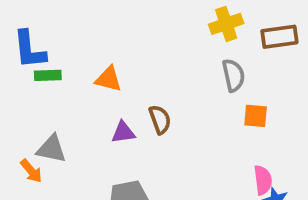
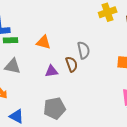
gray semicircle: (233, 75) -> (84, 50), moved
gray triangle: (51, 149) -> (13, 66), moved

